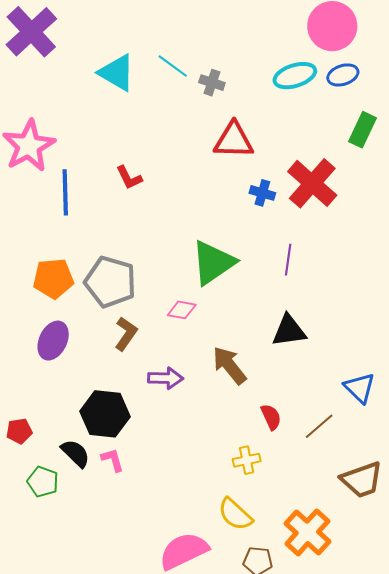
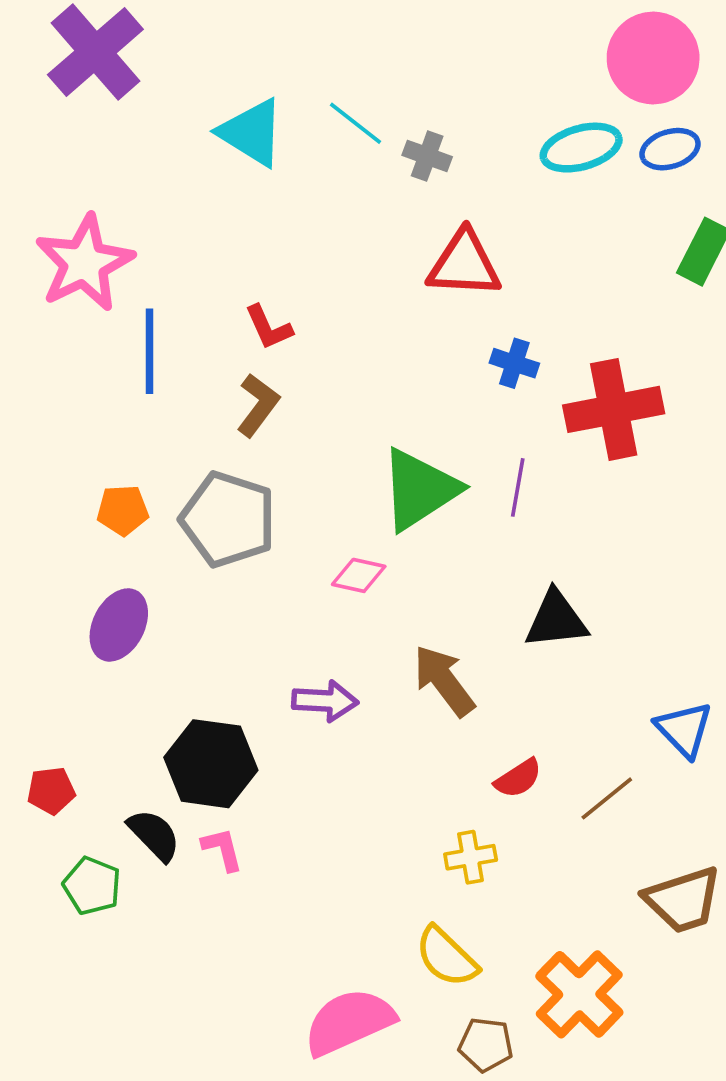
red cross: (312, 183) -> (614, 409), moved, turned 36
purple line: (288, 260) -> (518, 487), moved
orange pentagon: (53, 279) -> (123, 510), size x0.7
brown L-shape: (126, 334) -> (258, 405), moved
red semicircle: (271, 417) -> (518, 778), turned 80

